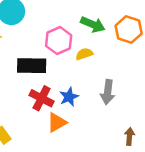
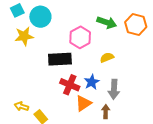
yellow semicircle: (84, 54) -> (107, 57), moved
gray arrow: (108, 92) -> (114, 89), moved
brown arrow: (130, 136) -> (106, 112), moved

